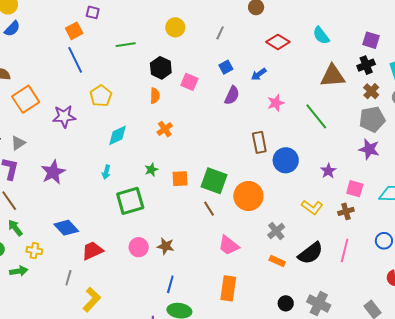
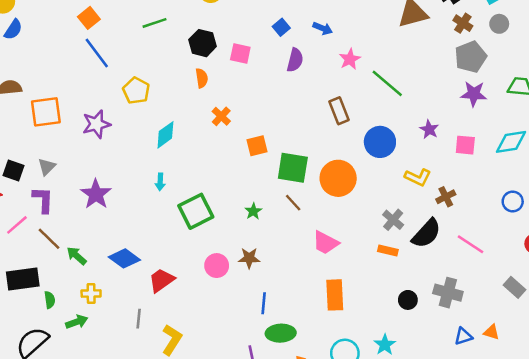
blue arrow: (259, 74) -> (323, 28), turned -112
orange square: (26, 99) -> (46, 112), turned 36
green line: (316, 116) -> (387, 83), moved
blue circle: (286, 160) -> (380, 142), moved
green star: (151, 170) -> (253, 211), moved
orange square: (180, 179) -> (257, 146), moved
brown cross: (346, 211) -> (446, 197), moved
green arrow: (15, 228) -> (77, 256), moved
gray cross: (276, 231) -> (393, 220), moved
pink line: (345, 250) -> (470, 244), moved, turned -60

